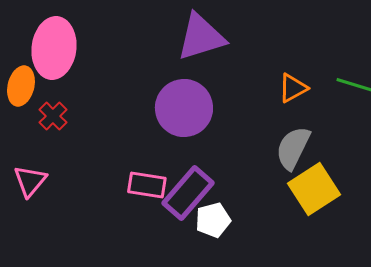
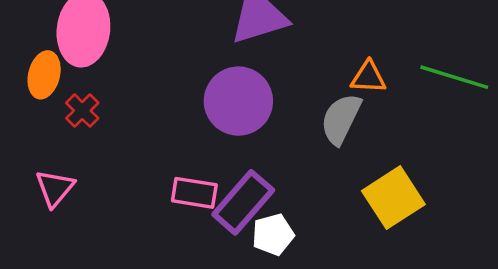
orange triangle: (293, 88) -> (368, 77), turned 32
gray semicircle: (293, 148) -> (341, 119), moved

